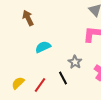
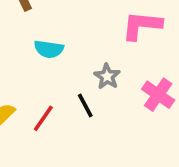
cyan semicircle: (43, 47) -> (49, 49), turned -147

